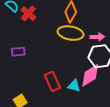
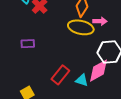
pink arrow: (97, 37) -> (100, 21), moved
red rectangle: (52, 81) -> (60, 75), turned 60

